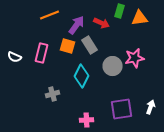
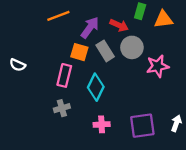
pink rectangle: (42, 53) -> (64, 75), moved
gray circle: (112, 66) -> (132, 47), moved
pink cross: (86, 120) -> (102, 124), moved

